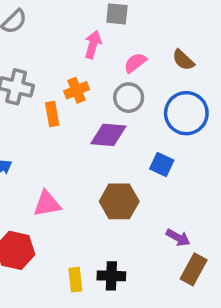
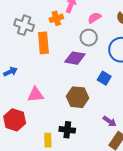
orange cross: (77, 90) -> (56, 18), moved
orange rectangle: (52, 114) -> (43, 43), size x1.5
black cross: (111, 276) -> (67, 130), moved

